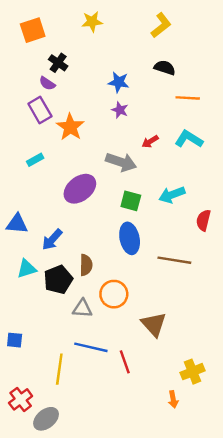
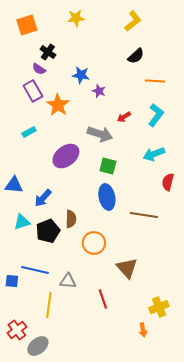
black semicircle: (165, 68) -> (136, 56), turned 120
blue star: (119, 82) -> (81, 75), moved
cyan L-shape: (189, 139) -> (156, 115), turned 95
cyan arrow: (172, 195) -> (154, 154), moved
gray triangle: (82, 309) -> (68, 281), moved
blue line: (91, 347) -> (35, 270), moved

